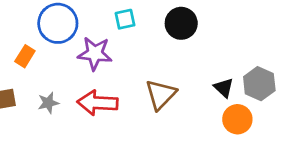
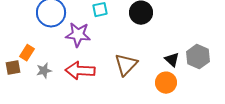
orange rectangle: (25, 56) -> (27, 53), moved
orange circle: (237, 119) -> (166, 83), moved

